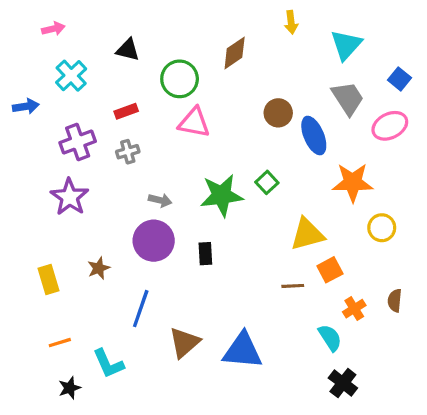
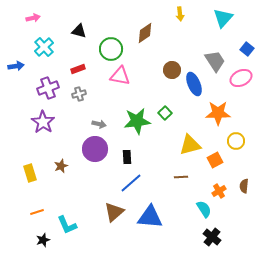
cyan triangle: (346, 45) -> (223, 18), moved
orange square: (330, 270) -> (215, 160), moved
blue line: (141, 309) -> (131, 183), moved, turned 30

